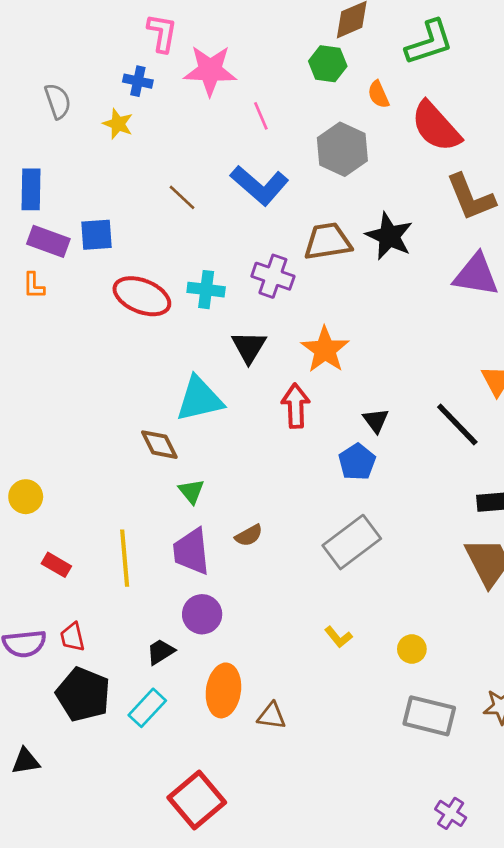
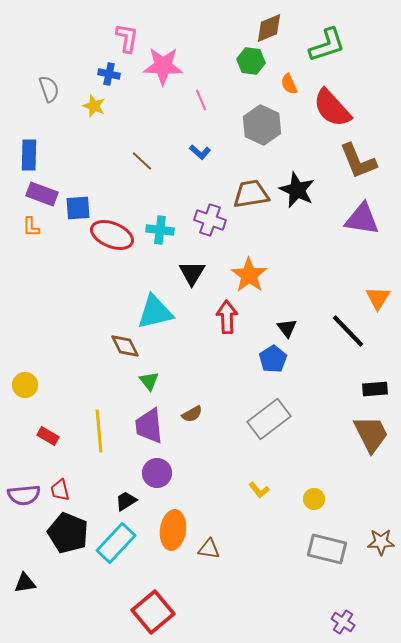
blue L-shape: (260, 185) -> (200, 152), size x0.5
blue square: (97, 235) -> (78, 208), moved
cyan rectangle: (147, 708) -> (116, 543), size x1.4

